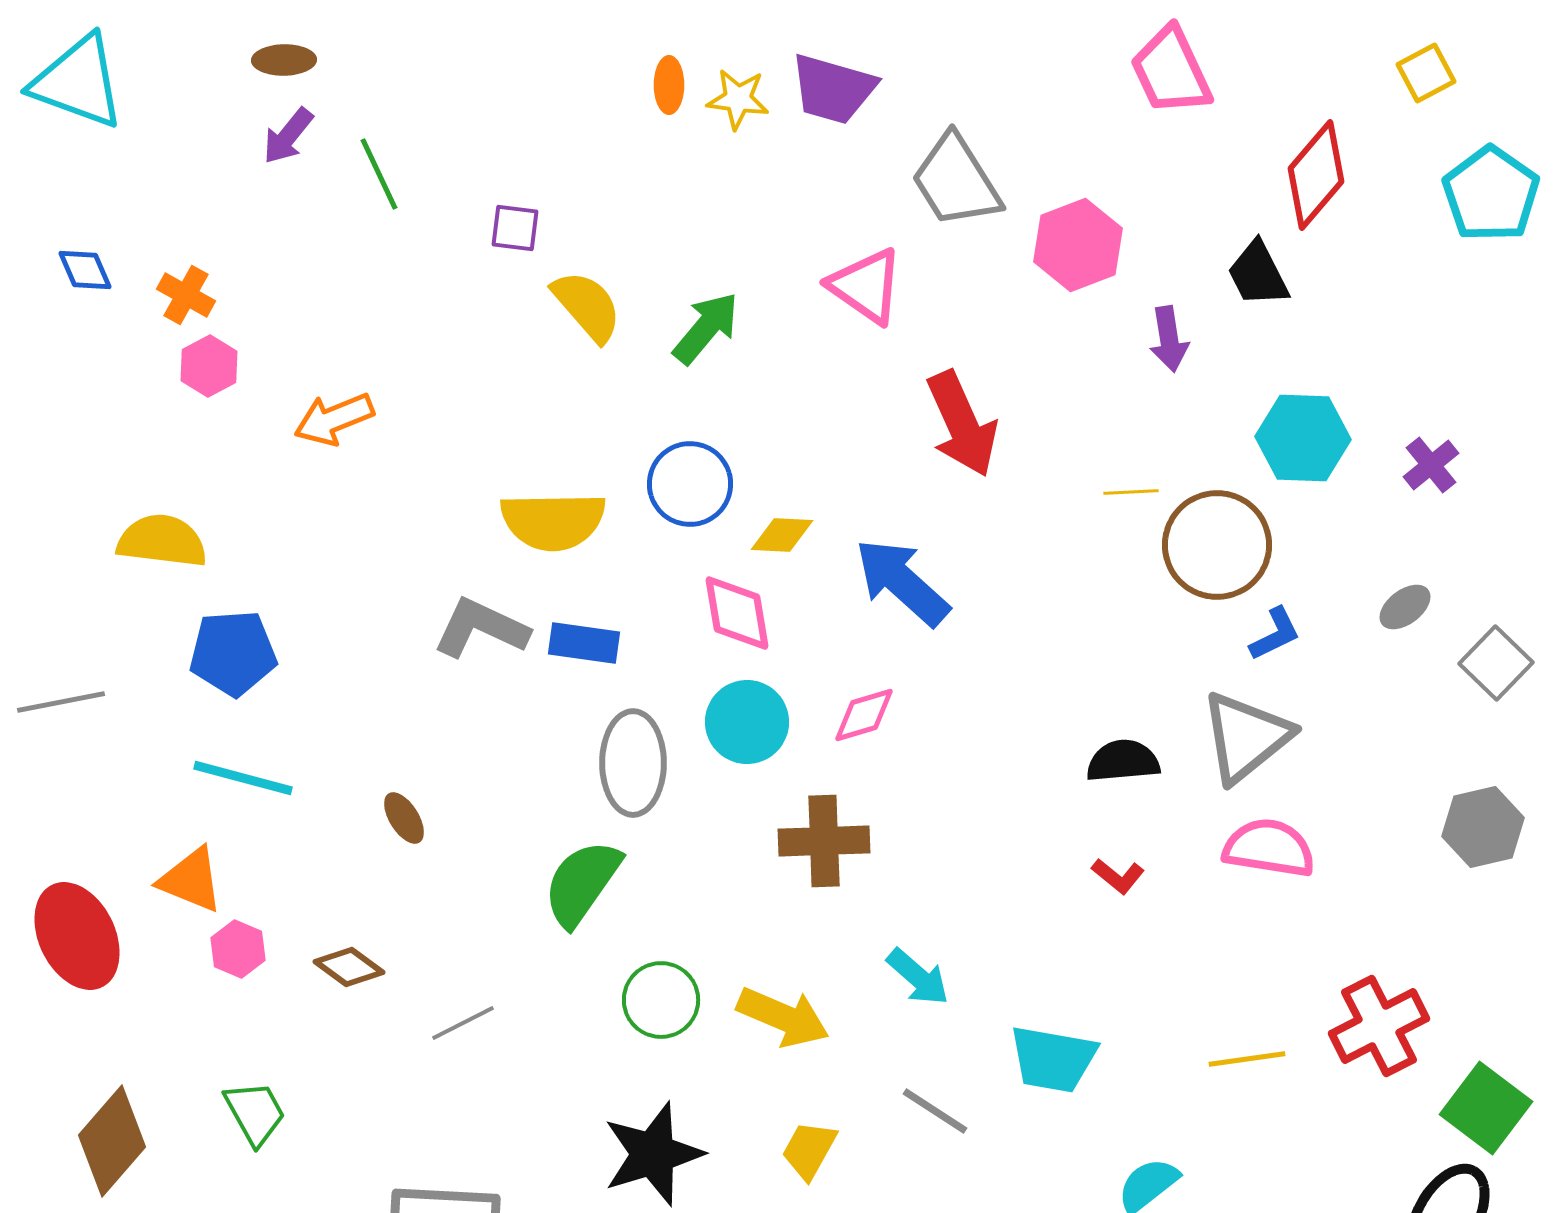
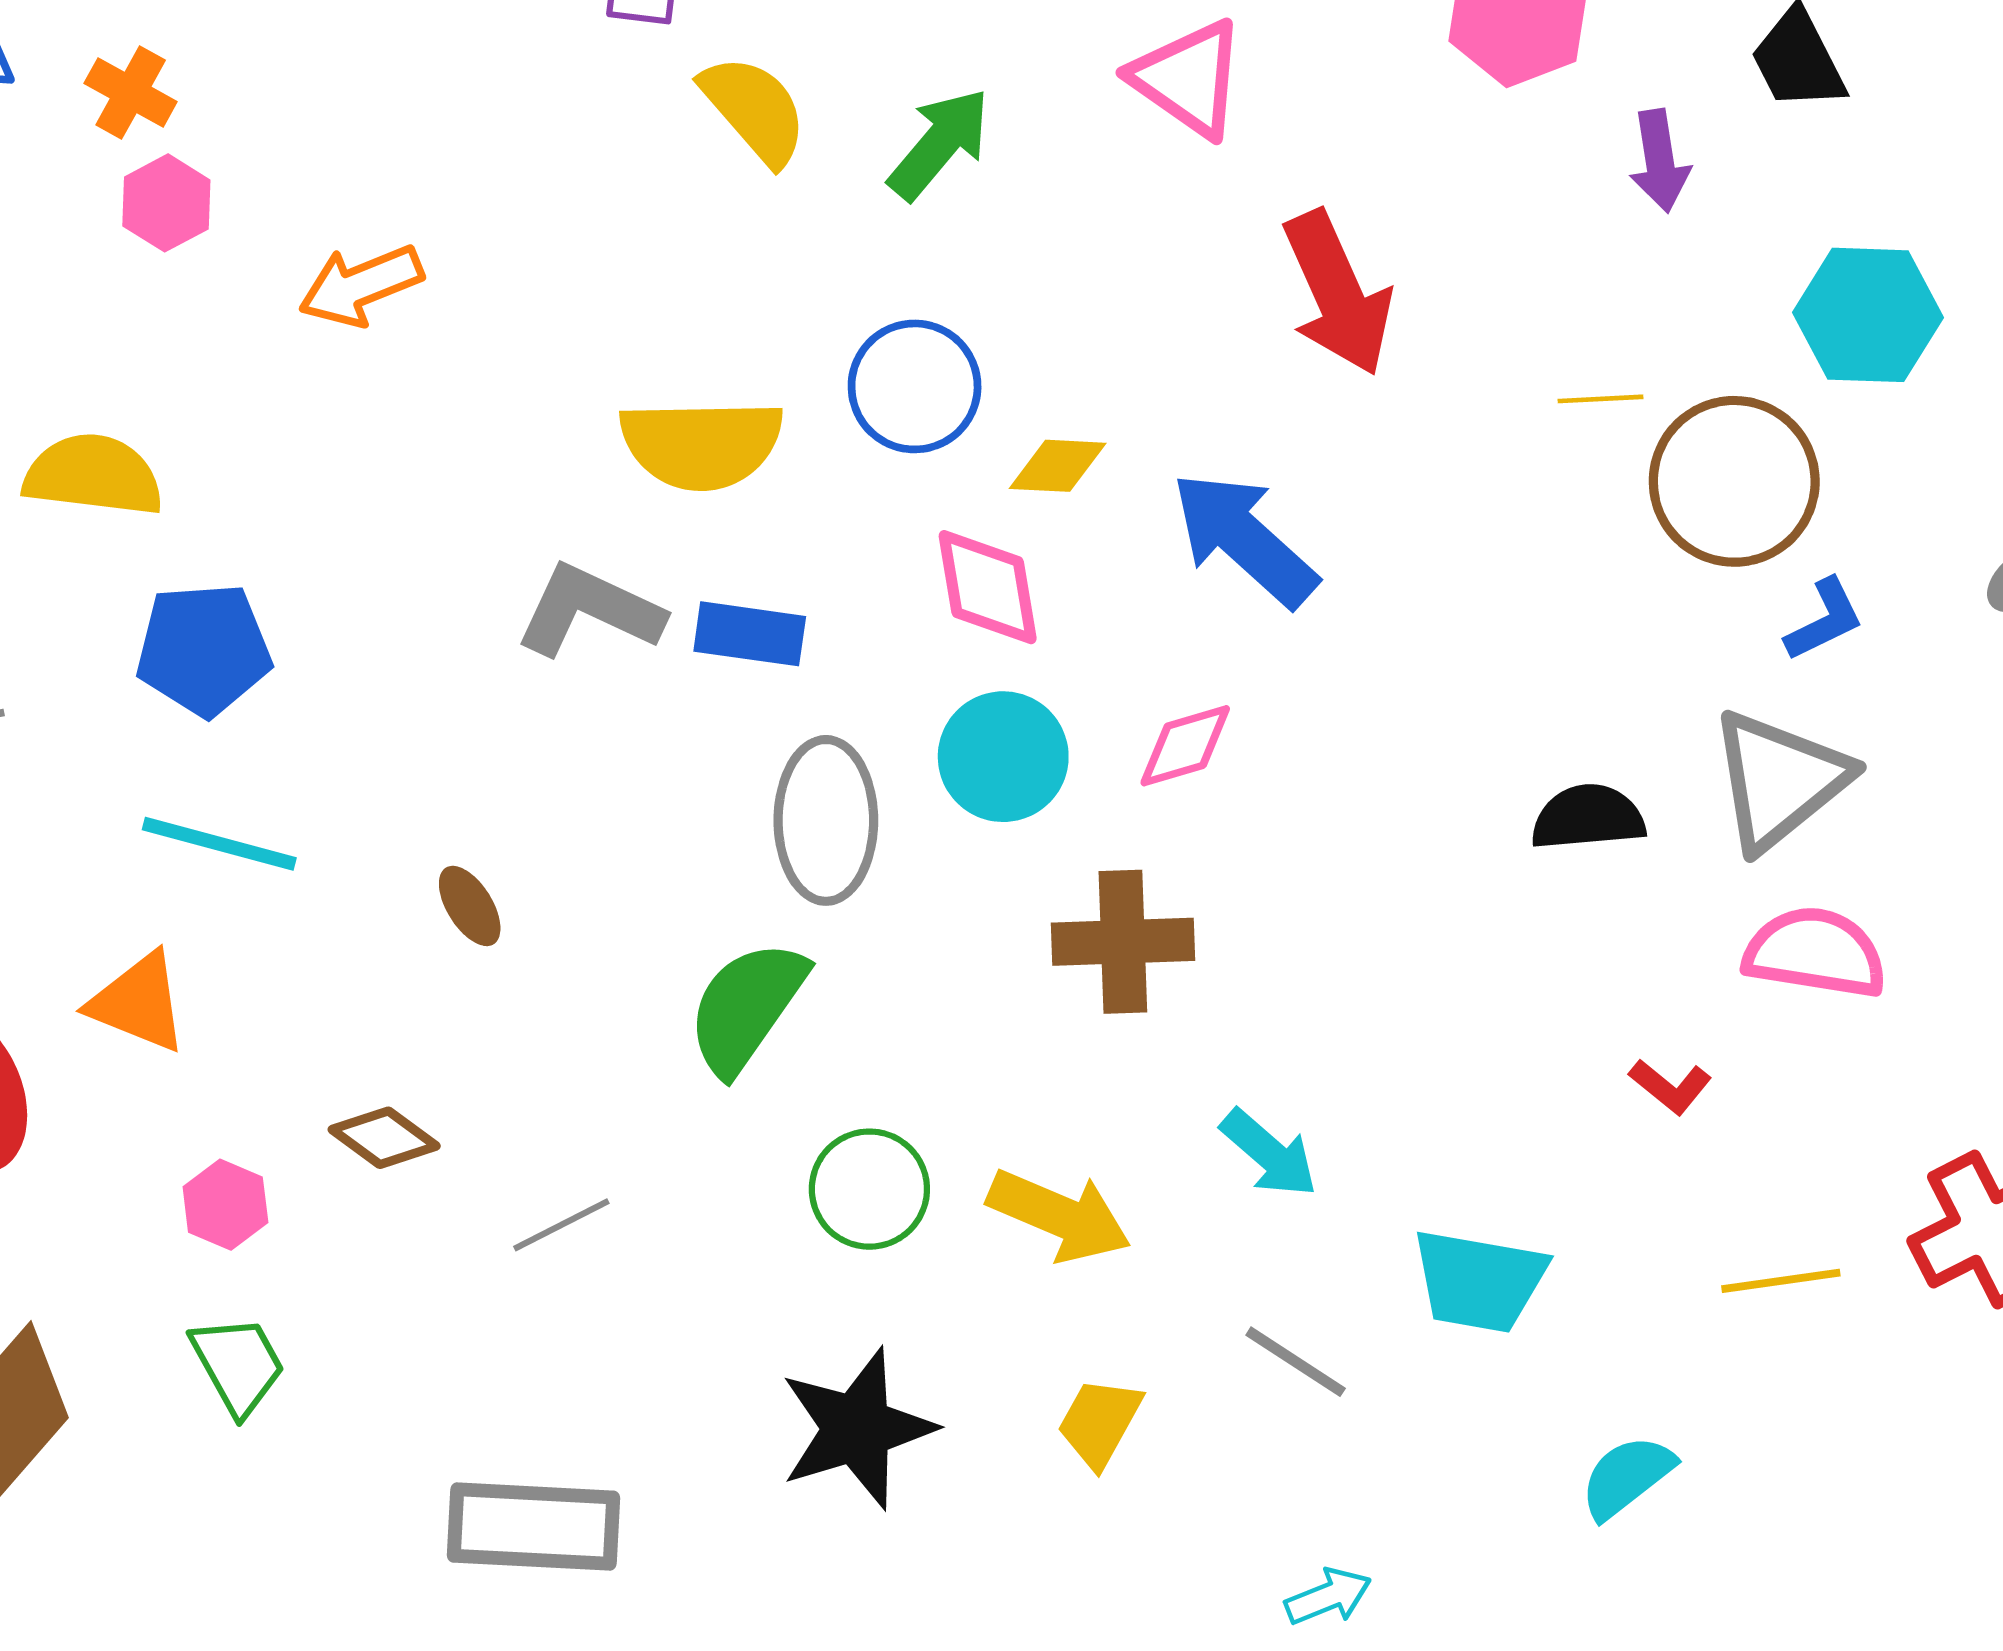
red L-shape: (1118, 876) -> (1670, 1086), moved
pink hexagon: (238, 949) -> (225, 1205), moved

